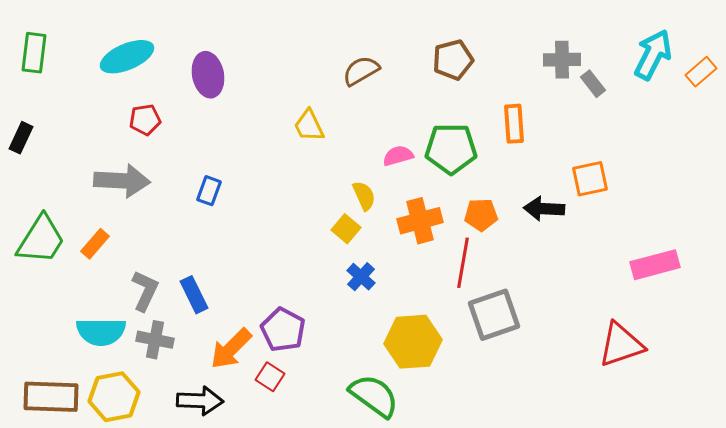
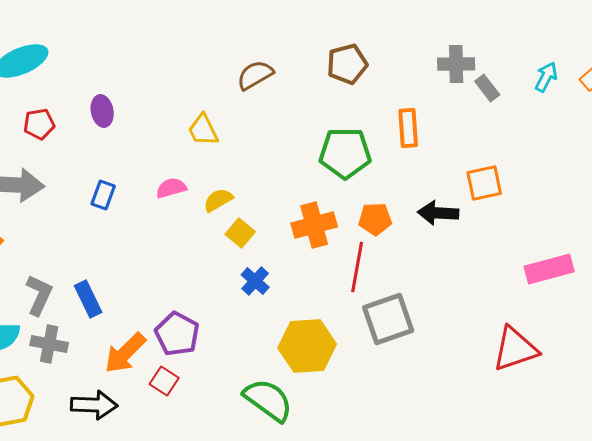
cyan arrow: (653, 55) -> (546, 77), moved, size x0.6
purple ellipse: (208, 75) -> (102, 111), moved, size x0.7
pink semicircle: (398, 156) -> (171, 188), moved
yellow semicircle: (364, 196) -> (218, 200), moved, turned -96

